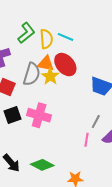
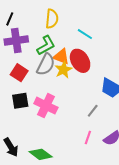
green L-shape: (26, 33) -> (46, 45), moved
yellow semicircle: (46, 39) -> (52, 19), moved
gray line: (96, 121) -> (93, 111), moved

